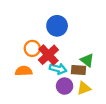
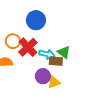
cyan arrow: (58, 69) -> (47, 54), moved
yellow triangle: (84, 88) -> (54, 82), moved

